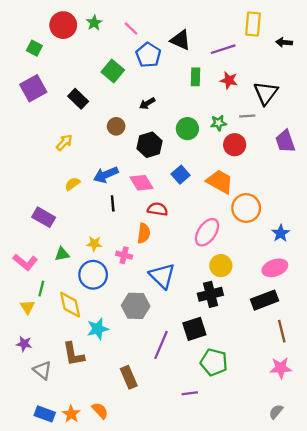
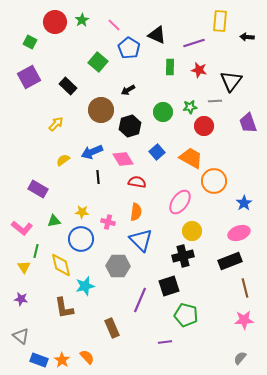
brown circle: (116, 126) -> (101, 110), size x1.6
orange semicircle: (144, 233) -> (136, 212), moved
gray triangle: (42, 370) -> (21, 336), moved

